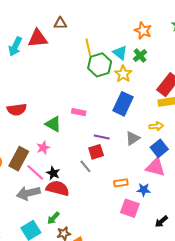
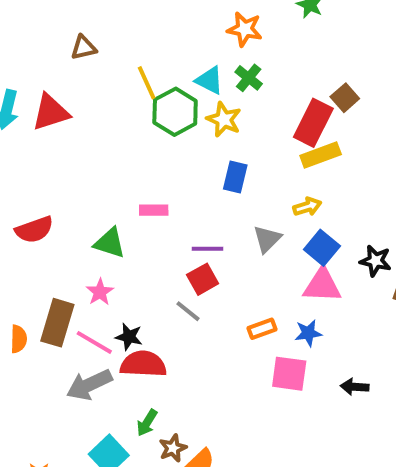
red triangle: (38, 38) -> (51, 112), moved
blue rectangle: (123, 104) -> (235, 177), size x0.7
black arrow: (161, 221) -> (355, 387), turned 56

